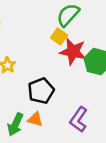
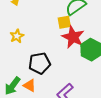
yellow square: (59, 37) -> (64, 22), turned 32

